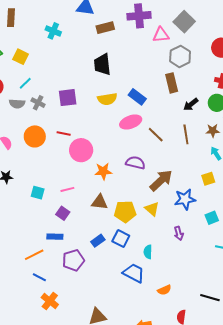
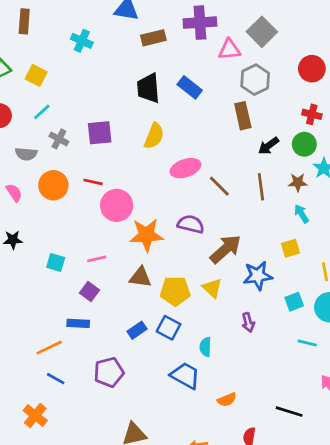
blue rectangle: (137, 97) -> (190, 87), moved
yellow semicircle: (107, 99) -> (154, 136), turned -60
gray semicircle: (17, 104) -> (26, 154), moved
orange star: (103, 171) -> (146, 235), size x1.4
purple pentagon: (73, 260) -> (109, 372), moved
orange cross: (50, 301) -> (35, 416), moved

